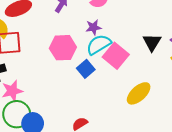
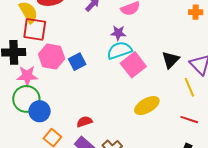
pink hexagon: (63, 48) -> (52, 56), moved
blue square: (86, 69) -> (77, 62), moved

